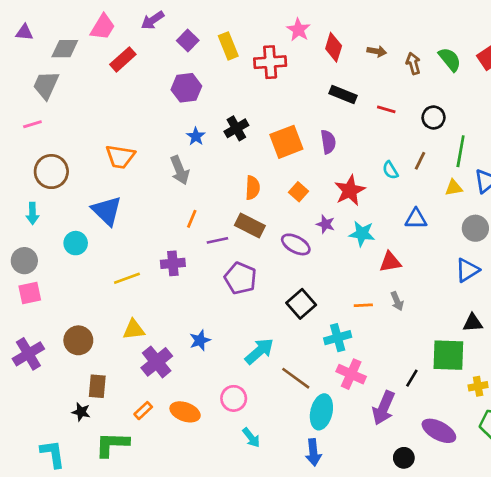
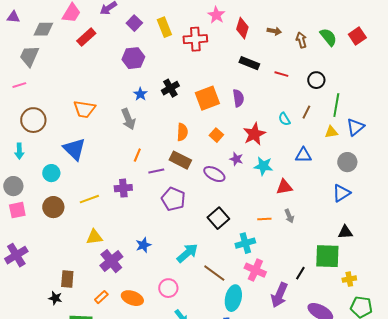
brown circle: (78, 340) -> (53, 207), moved

